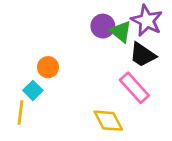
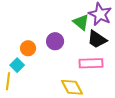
purple circle: (103, 26) -> (55, 41), moved
pink rectangle: (134, 88) -> (91, 63), turned -50

